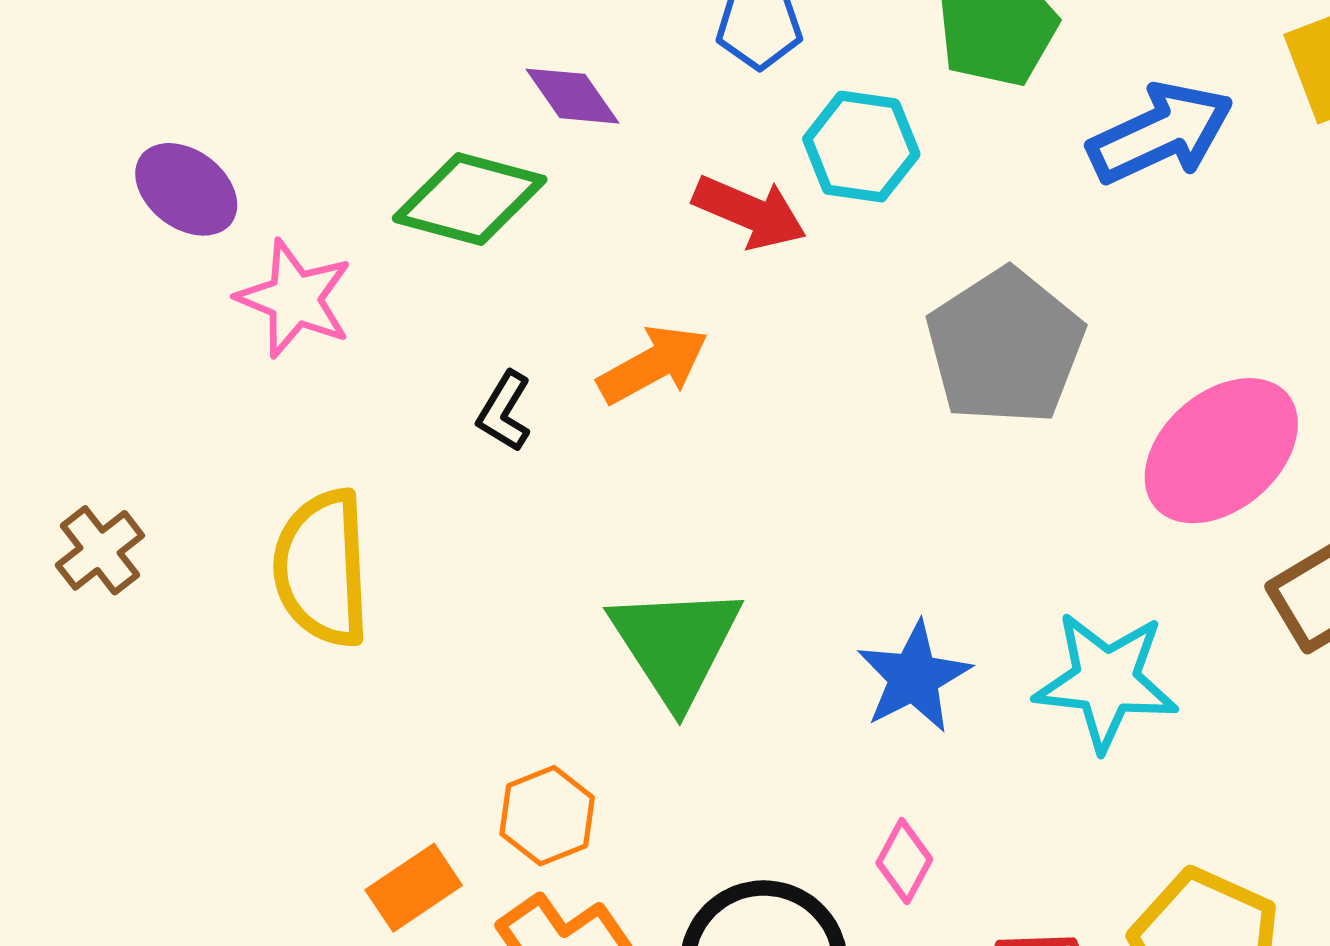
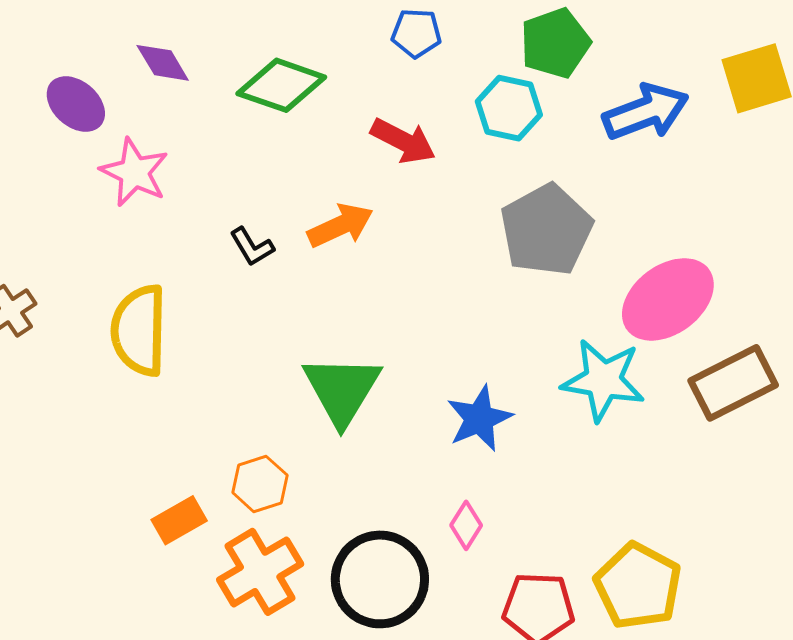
purple diamond: (572, 96) -> (163, 63), moved
cyan hexagon: (861, 147) -> (509, 108), moved
green diamond: (470, 199) -> (281, 85), moved
black L-shape: (504, 412) -> (252, 247), turned -66
cyan star: (1106, 681) -> (603, 380), moved

